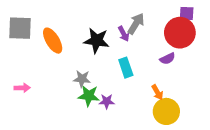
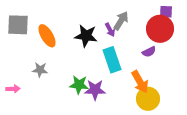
cyan rectangle: (126, 68) -> (112, 60), size x1.4
gray star: (82, 79) -> (40, 70), moved
pink arrow: (22, 88) -> (13, 89), moved
orange arrow: (157, 92) -> (140, 82), size x1.6
purple star: (107, 101) -> (95, 90), size x1.5

